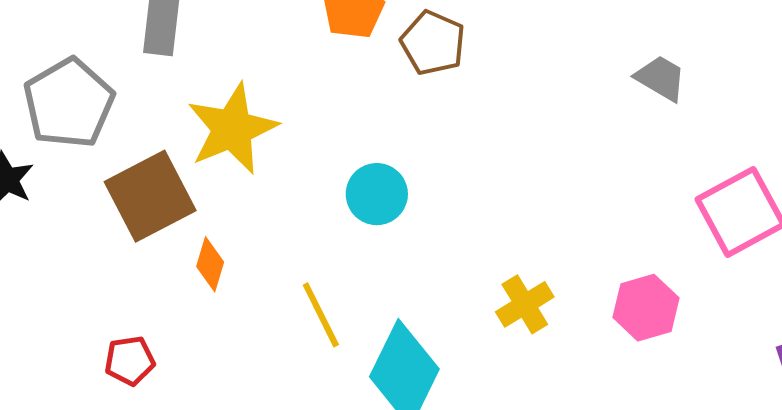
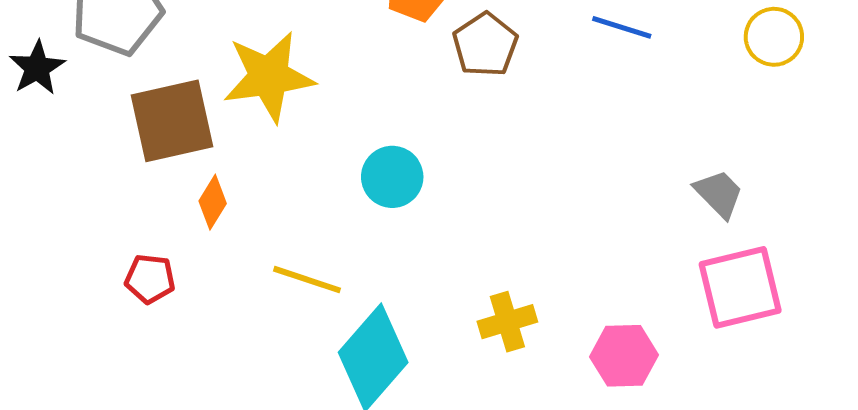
gray trapezoid: (661, 78) -> (719, 194), moved
yellow line: (321, 315) -> (307, 280), turned -60
red pentagon: (130, 361) -> (150, 279), moved

